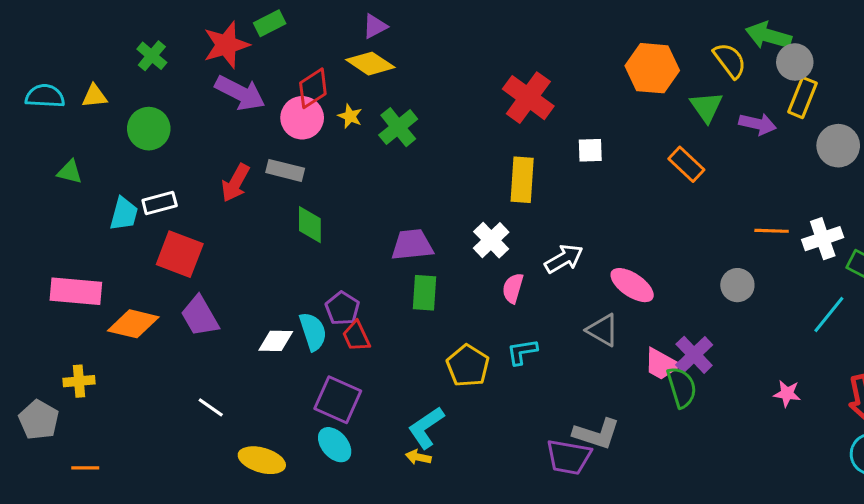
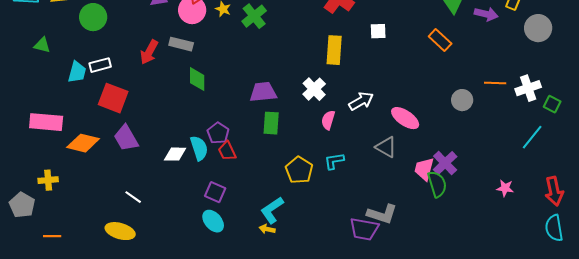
gray circle: (737, 285) -> (462, 100), moved
pink trapezoid: (662, 364) -> (424, 169), turned 75
purple square: (338, 400) -> (215, 192), size x0.7
yellow ellipse: (262, 460) -> (120, 231), moved

